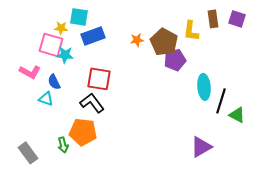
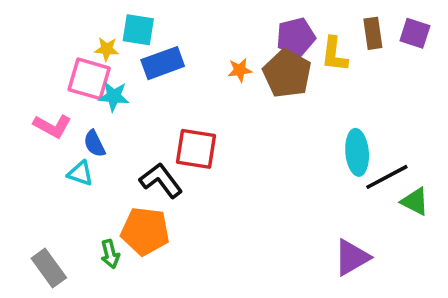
purple pentagon: (175, 60) -> (296, 37), moved
red square: (99, 79) -> (196, 149), moved
black line: (221, 101) -> (387, 177), turned 45

